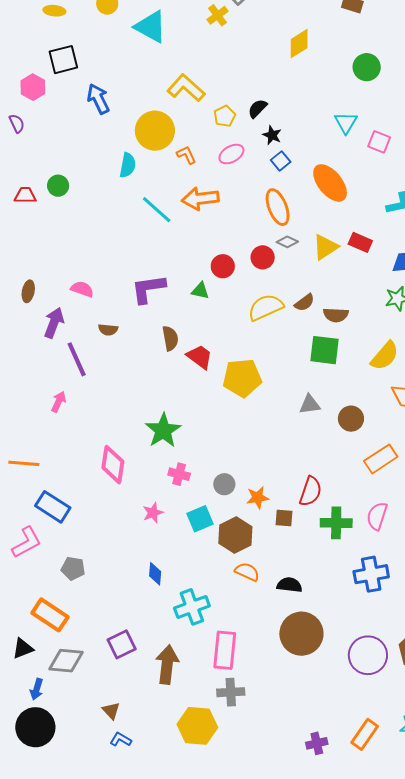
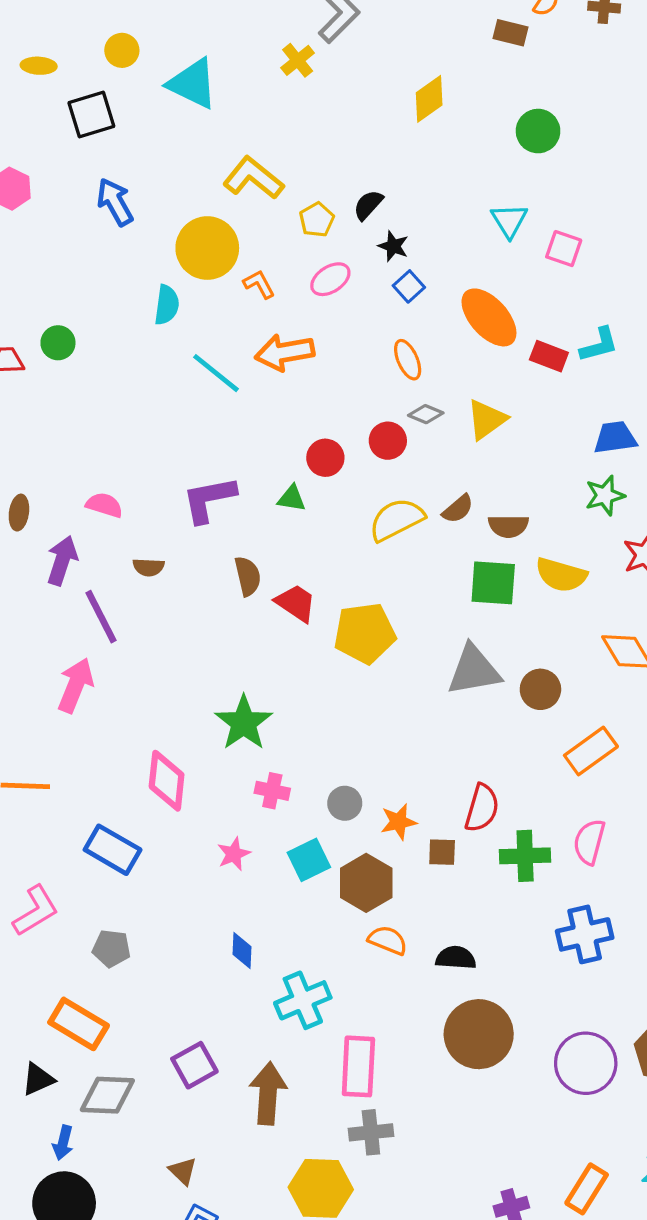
black square: (63, 60) -> (91, 115), moved
orange ellipse: (278, 207) -> (408, 360), size x0.7
red rectangle: (360, 242) -> (549, 356), moved
yellow semicircle: (385, 356) -> (561, 575), moved, turned 68
pink arrow: (59, 402) -> (76, 685), size x1.6
gray triangle: (310, 404) -> (474, 670), size x1.6
blue rectangle: (53, 507) -> (113, 850), moved

